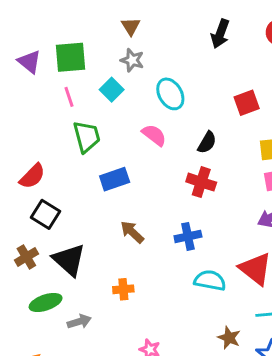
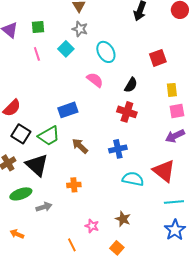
green square: (70, 57) -> (38, 27), size x0.6
green trapezoid: (87, 137) -> (49, 136), moved, turned 75
brown star: (229, 338) -> (123, 219), moved

